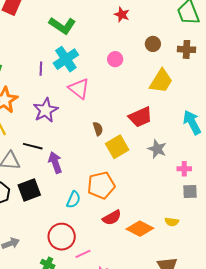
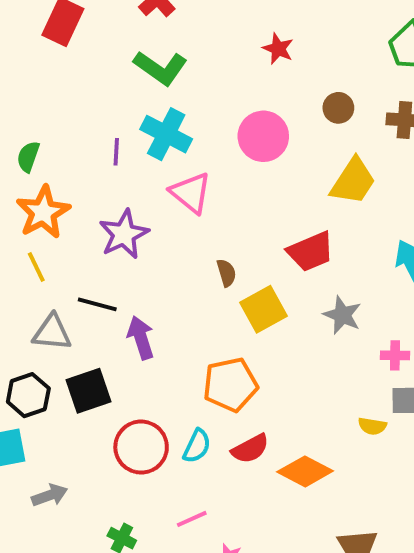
cyan cross: (66, 59) -> (166, 134), turned -30
pink circle: (115, 59) -> (263, 136), size x1.6
cyan semicircle: (73, 200) -> (197, 446), moved
yellow semicircle: (172, 222) -> (372, 426), moved
red circle: (62, 237) -> (141, 447), moved

